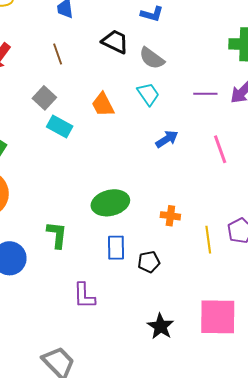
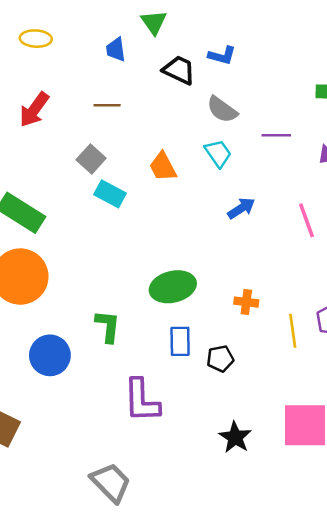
black trapezoid: (115, 42) -> (179, 70), moved
brown line: (58, 54) -> (107, 105), turned -70
purple line: (205, 94) -> (276, 135), moved
purple L-shape: (84, 296) -> (142, 401), size x1.4

